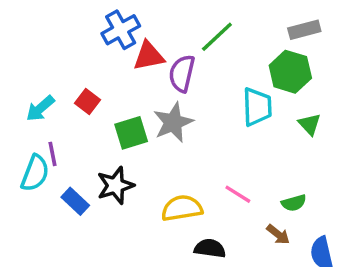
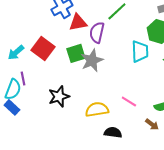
red square: (87, 101) -> (43, 48), size x1.6
green square: (131, 133) -> (76, 53), moved
blue rectangle: (75, 201) -> (12, 107), moved

